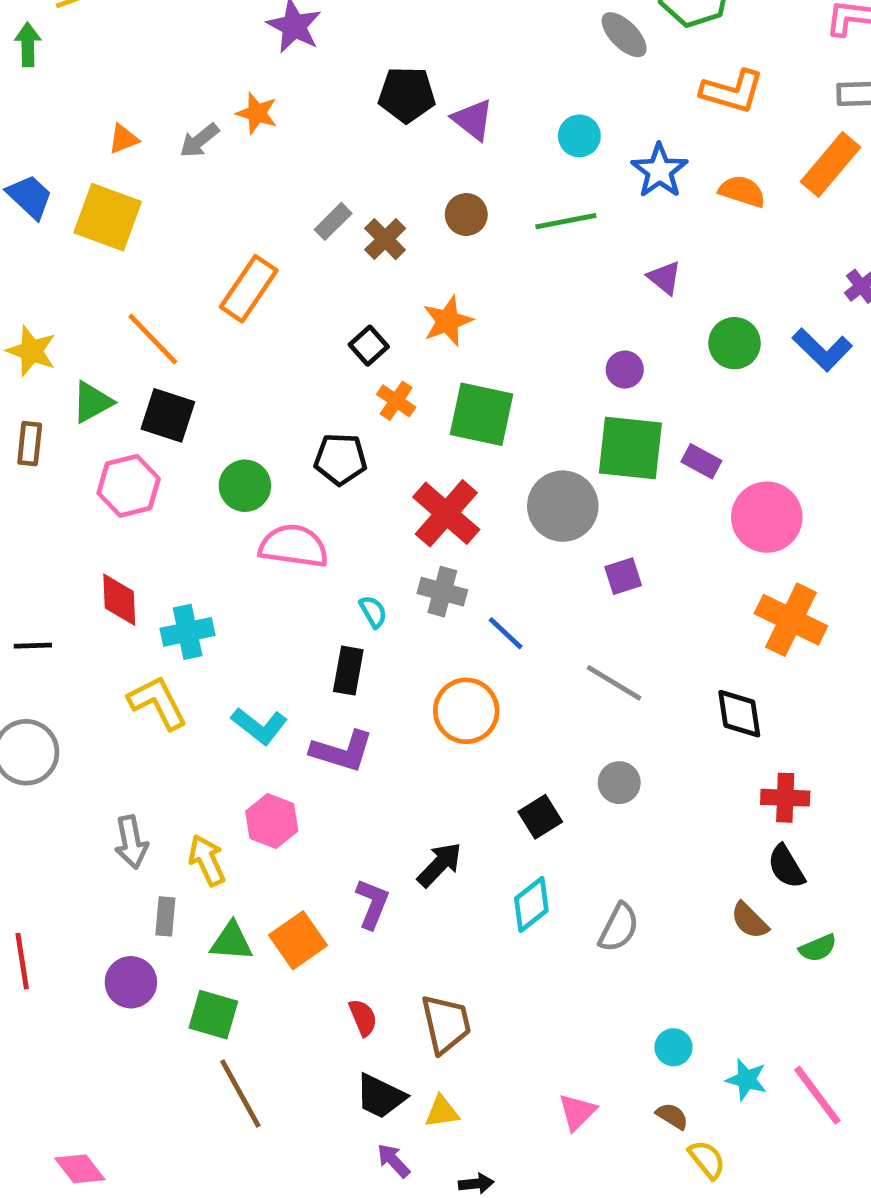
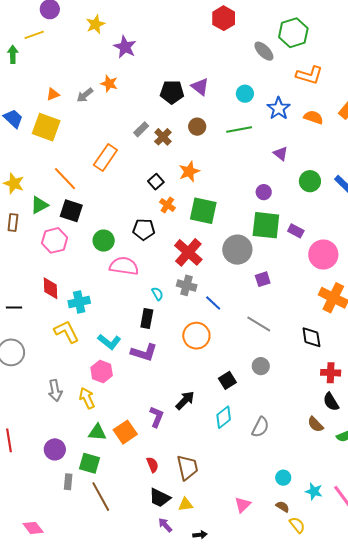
black pentagon: (407, 95) -> (172, 92), moved
pink hexagon: (272, 821) -> (102, 372), moved
gray rectangle: (165, 916) -> (68, 482), moved

